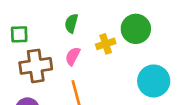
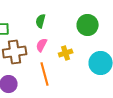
yellow cross: (106, 44) -> (66, 53), moved

